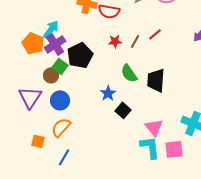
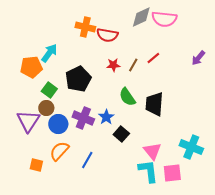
orange pentagon: (33, 43) -> (31, 67), turned -30
purple cross: (55, 44) -> (83, 118), moved, turned -35
green square: (60, 66) -> (49, 90), moved
brown circle: (51, 75) -> (46, 108), moved
blue line: (64, 157) -> (87, 160), moved

